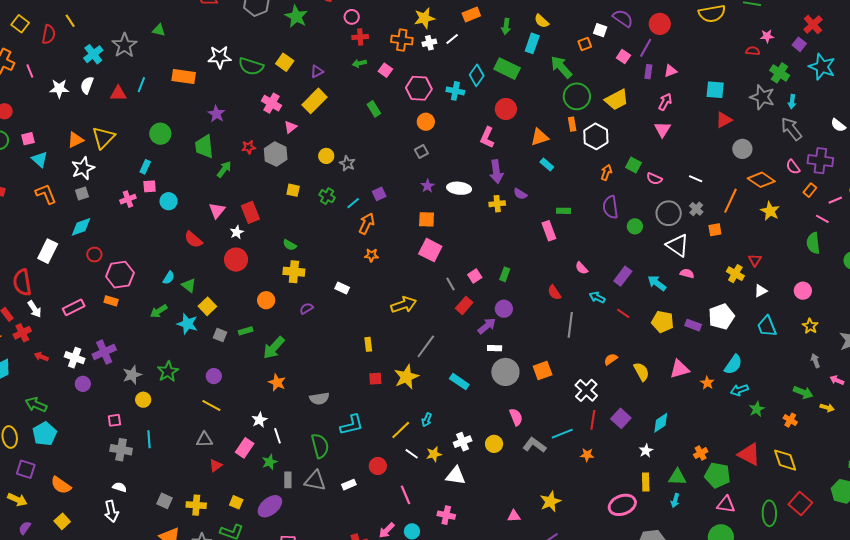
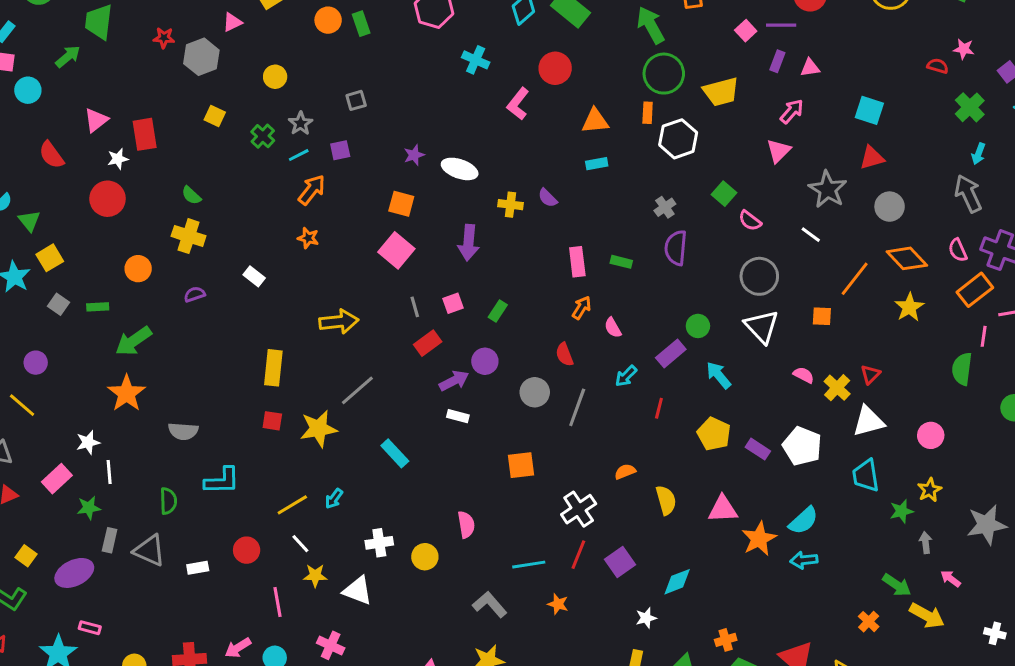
purple line: (646, 48) -> (781, 25), turned 48
cyan cross: (455, 91) -> (476, 60), moved
gray star: (762, 97) -> (828, 189), moved
orange circle: (426, 122) -> (328, 20), moved
gray square: (421, 151) -> (356, 100), moved
gray star: (347, 163) -> (301, 123), moved
cyan rectangle: (547, 164) -> (597, 164), turned -64
green arrow: (224, 169) -> (68, 56), moved
purple arrow: (496, 172) -> (469, 243), moved
orange arrow: (606, 172) -> (582, 308), moved
orange rectangle: (810, 190) -> (975, 290), size x1.6
gray cross: (696, 209) -> (665, 207), moved
green rectangle: (564, 211) -> (621, 262), moved
pink line: (822, 219) -> (984, 336), turned 56
green circle: (635, 226) -> (698, 326), moved
pink semicircle: (687, 273) -> (804, 375), moved
white triangle: (761, 291) -> (868, 421), size x1.6
cyan arrow: (597, 297) -> (626, 376), turned -84
red line: (623, 313) -> (659, 408), turned 56
white pentagon: (721, 317) -> (802, 446), turned 30
yellow rectangle: (368, 344) -> (273, 368), size x1.6
gray circle: (505, 372) -> (535, 392), moved, size x0.7
orange star: (277, 382) -> (127, 393), size x1.4
orange star: (707, 383) -> (759, 539), size x1.6
yellow arrow: (827, 408) -> (927, 616), size x1.6
green star: (757, 409) -> (901, 511), moved
gray L-shape: (534, 445) -> (490, 604), moved
green semicircle: (320, 446) -> (168, 501), size x0.7
yellow star: (434, 454) -> (315, 576), moved

